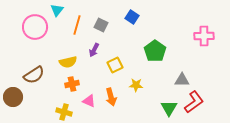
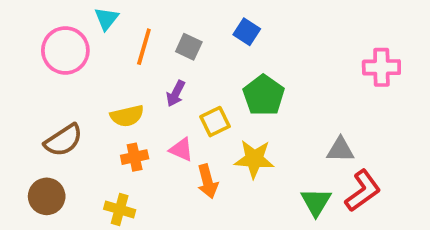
green pentagon: (155, 51) -> (264, 95), moved
yellow star: (136, 85) -> (254, 159), size x1.5
brown circle: (13, 97) -> (47, 196), moved
pink triangle: (89, 101) -> (181, 150), moved

